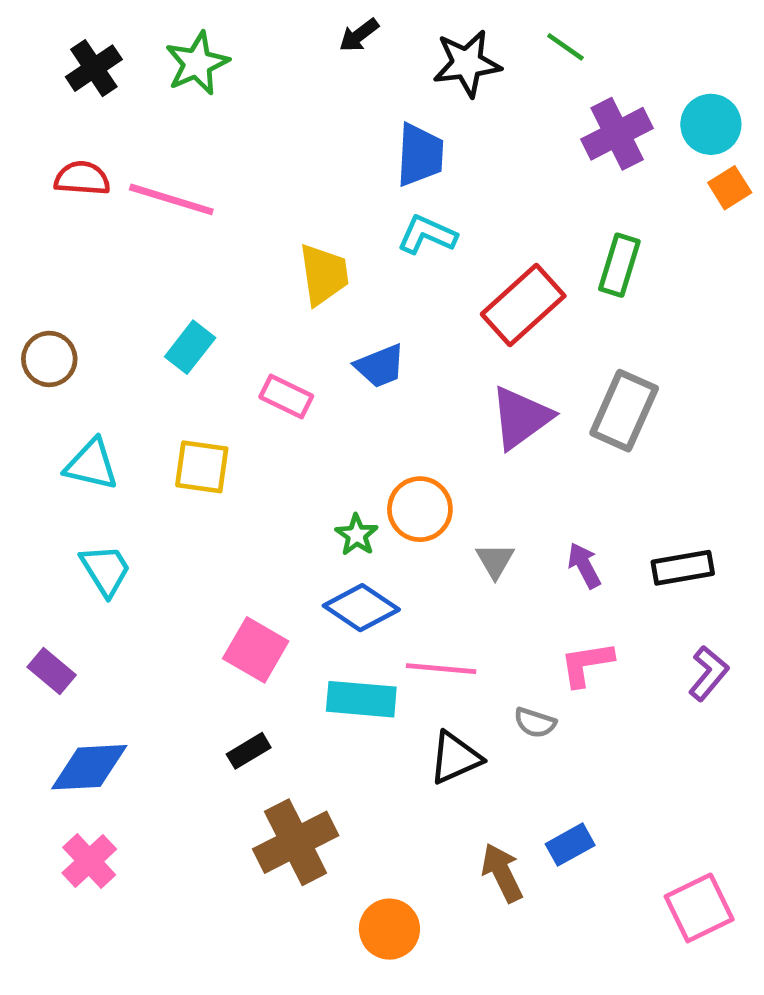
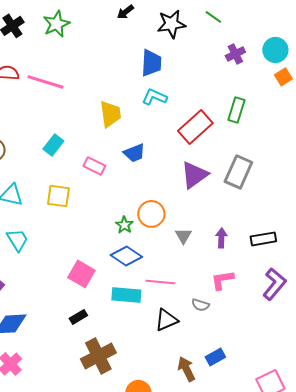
purple cross: (617, 134) -> (235, 54), size x0.7
purple arrow: (584, 565) -> (221, 238), turned 30
purple L-shape: (709, 673) -> (274, 284), size x1.4

